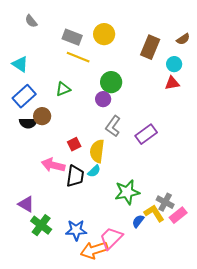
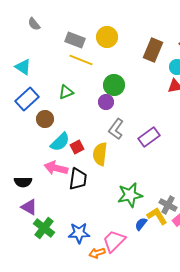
black semicircle: (28, 123) -> (23, 182), moved
cyan semicircle: (94, 171) -> (60, 142), moved, size x1.5
orange arrow: (94, 250) -> (97, 253), size x0.6

